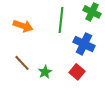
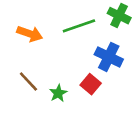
green line: (61, 20) -> (79, 26), turned 65
red square: (77, 72) -> (91, 84), moved

